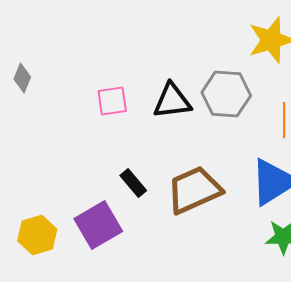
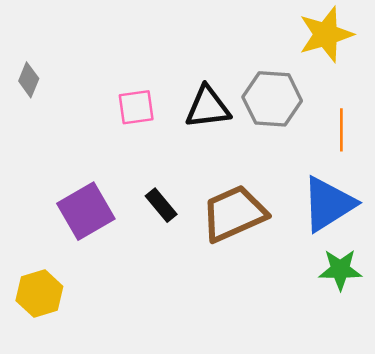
purple square: (98, 225) -> (86, 211), moved
yellow hexagon: (37, 235) -> (39, 293), moved

